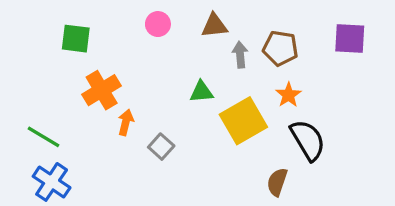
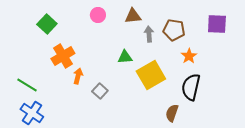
green square: (76, 39) -> (47, 24), turned 36
orange star: (288, 95) -> (189, 56), moved
black semicircle: (308, 140) -> (191, 87), turned -136

